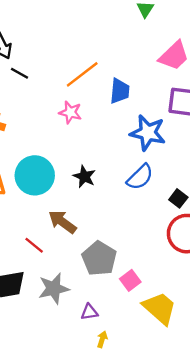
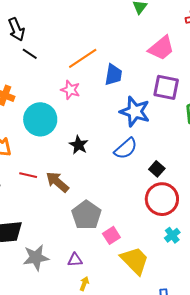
cyan circle: (35, 175) -> (40, 119), moved
red line: (34, 245) -> (28, 175), moved, turned -30
gray star: (54, 289) -> (36, 257), moved

